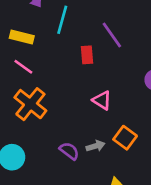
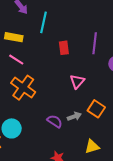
purple line: (112, 35) -> (95, 43), moved, turned 45
pink triangle: (102, 100) -> (77, 82), turned 42

